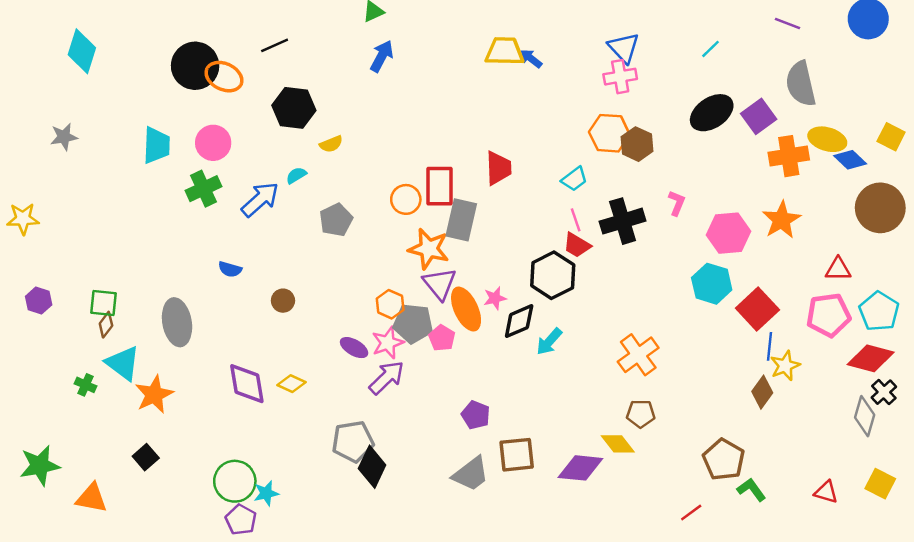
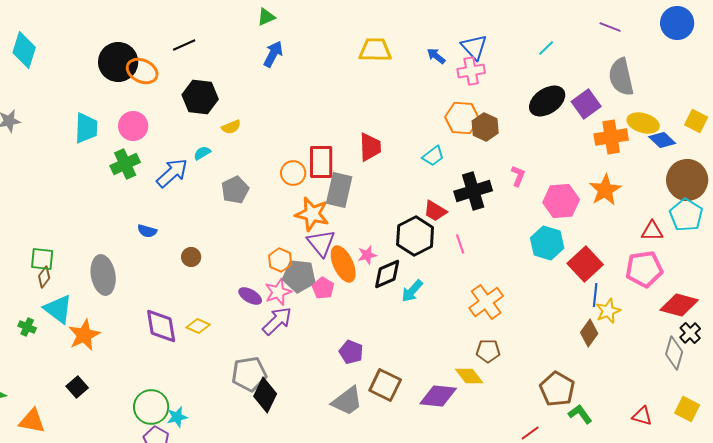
blue arrow: (531, 59) -> (436, 56), moved
pink line: (576, 220) -> (460, 244), moved
cyan pentagon: (879, 311) -> (686, 215), moved
brown square: (517, 455) -> (385, 385), turned 32

